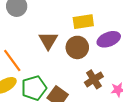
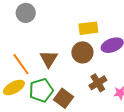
brown triangle: (48, 41) -> (49, 59), moved

